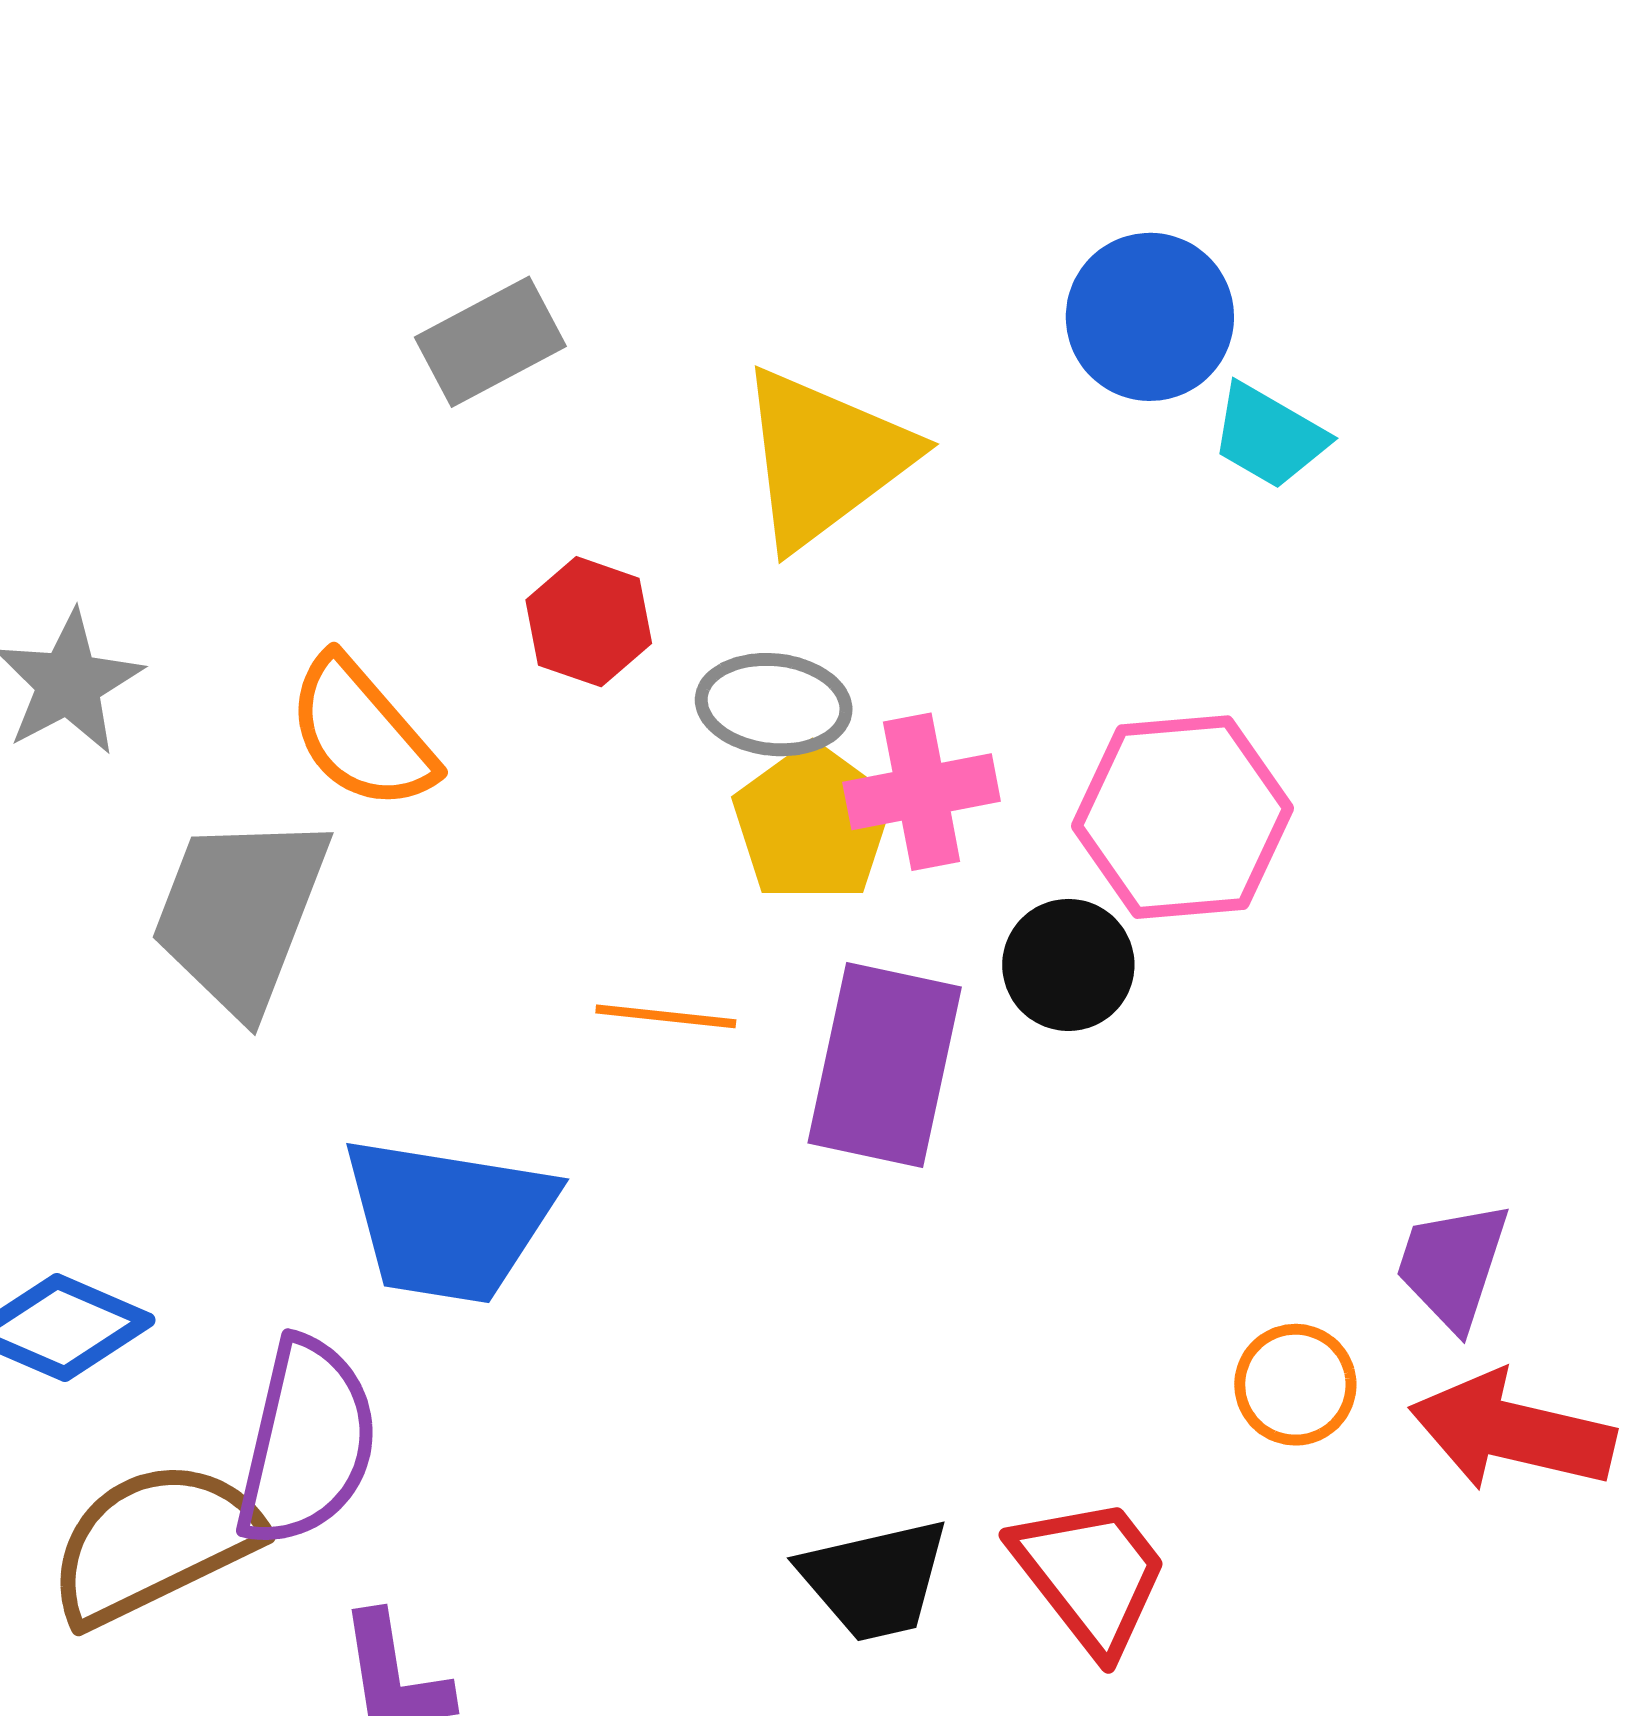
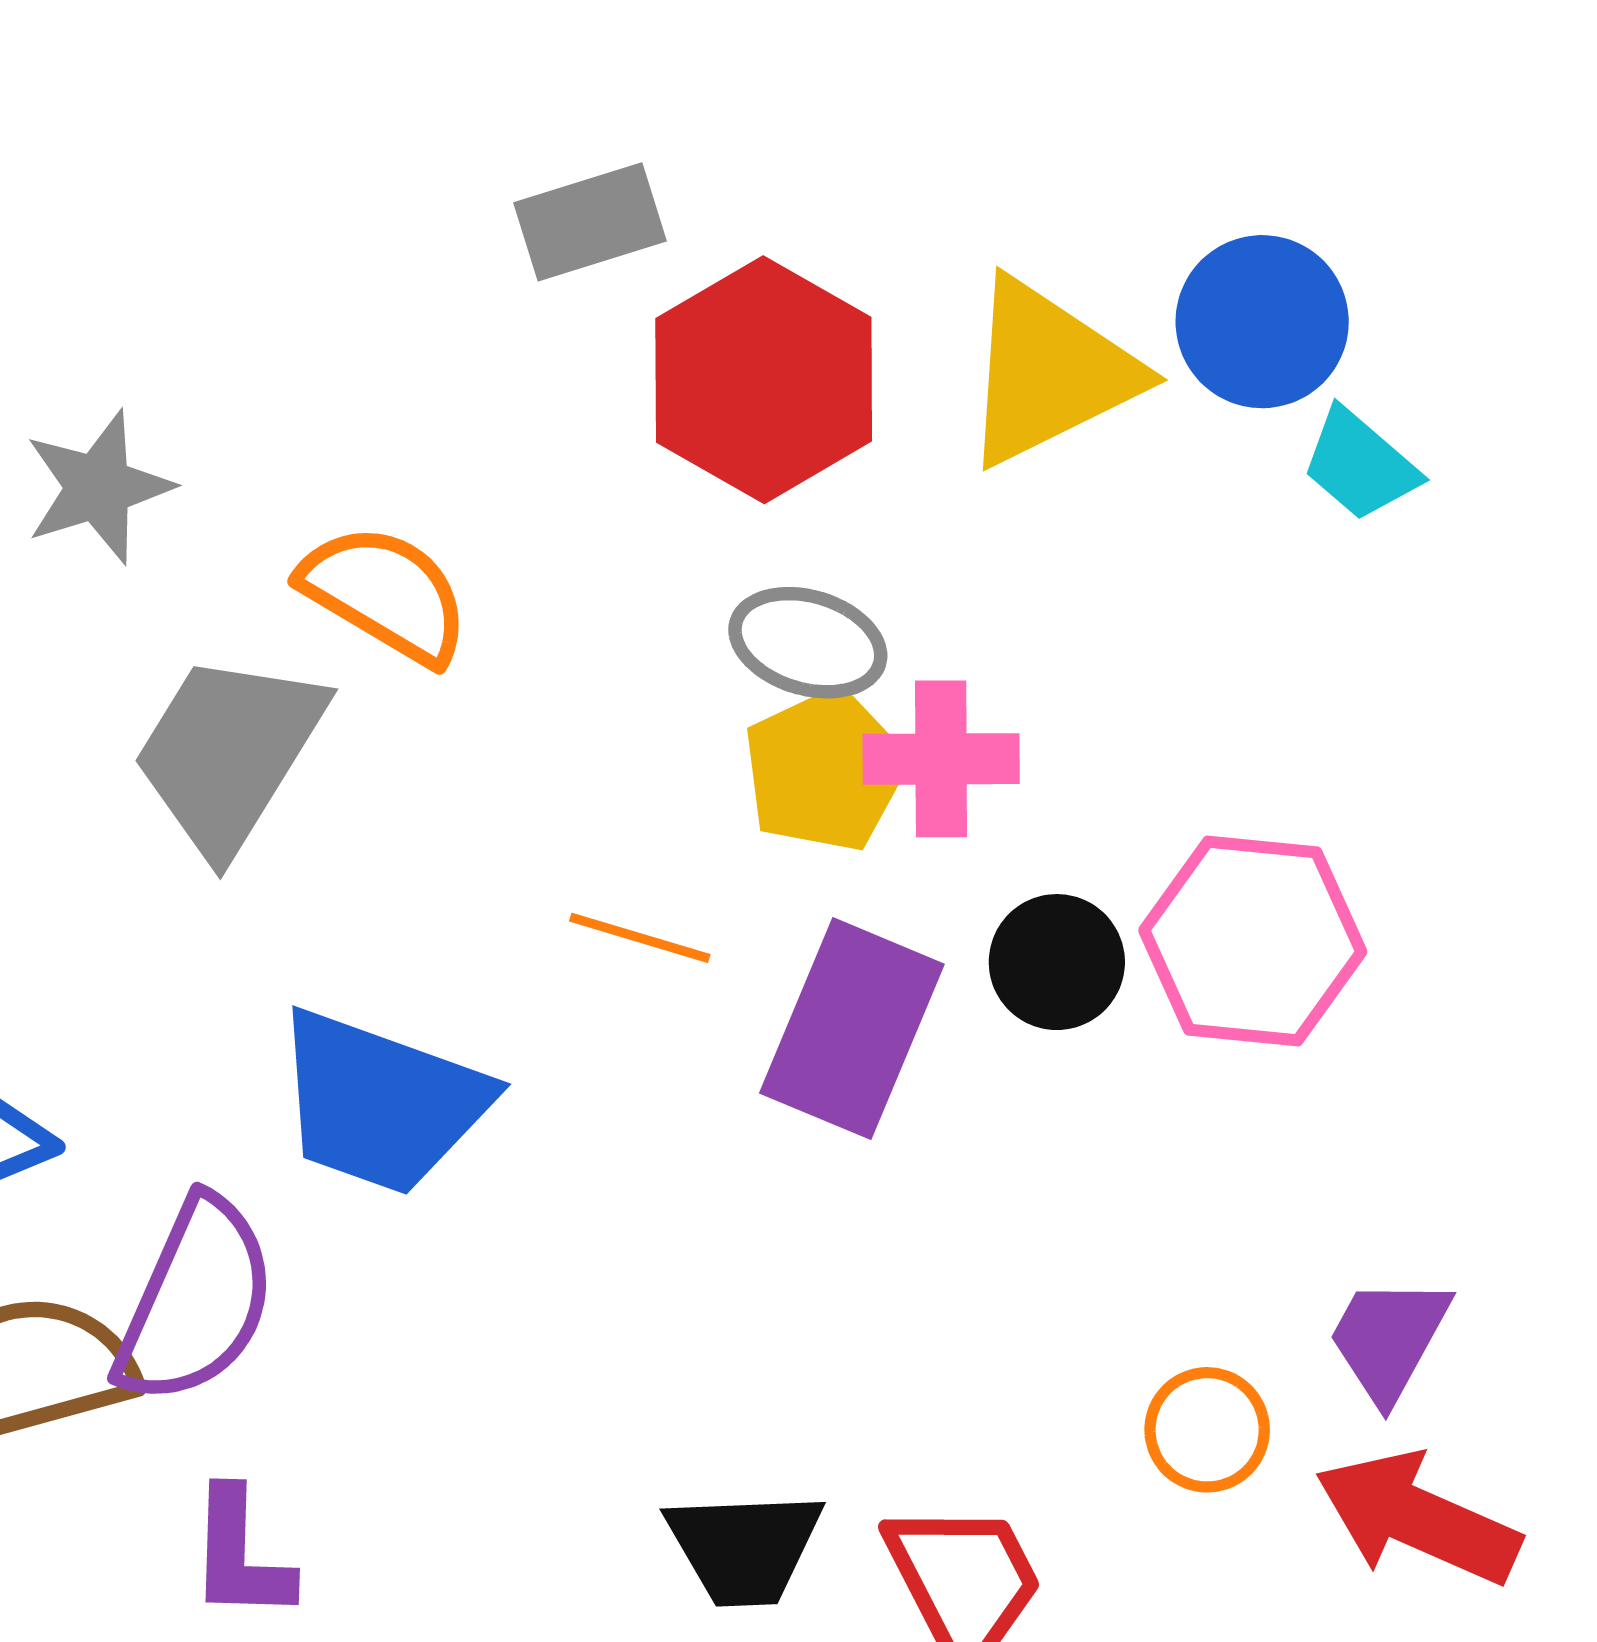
yellow triangle: (824, 458) -> (1049, 372), moved
red hexagon: (589, 622) -> (764, 380), moved, size x1.8
orange semicircle: (361, 733) -> (385, 594), turned 151
pink hexagon: (1183, 817) -> (1253, 941), moved

